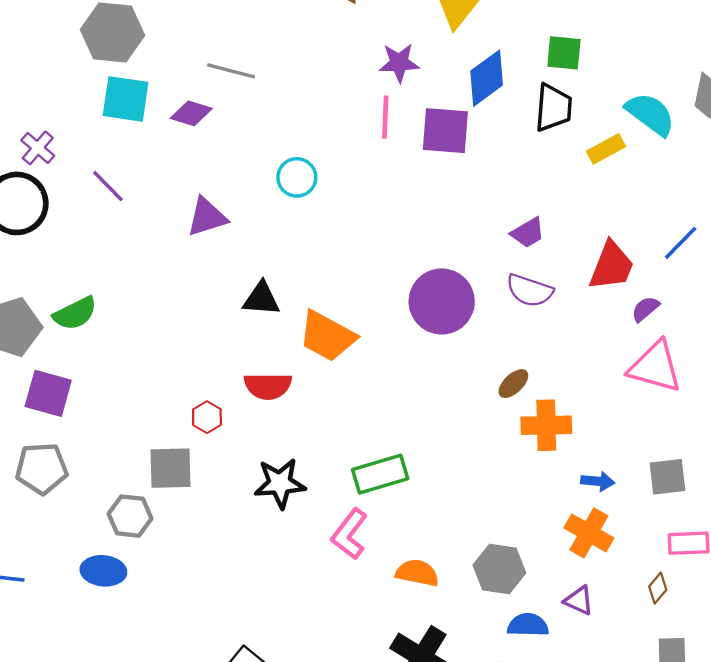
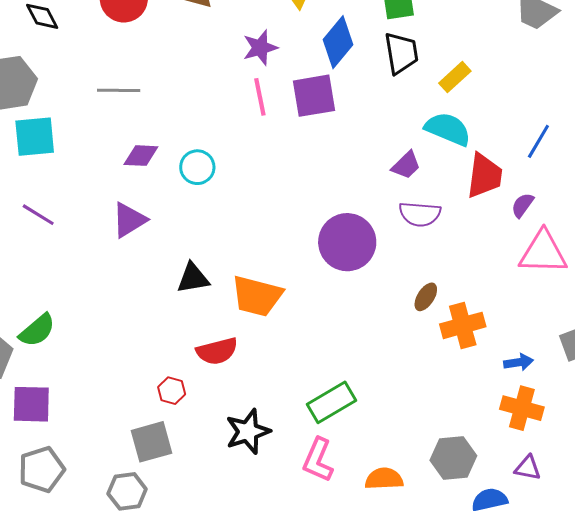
purple diamond: (191, 113) -> (141, 156), moved
cyan semicircle: (650, 114) -> (448, 129), moved

